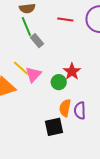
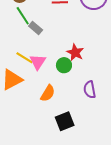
orange semicircle: (65, 108) -> (48, 93), moved, turned -150
black square: (54, 127) -> (65, 121), moved

